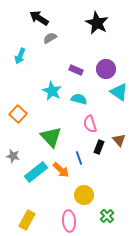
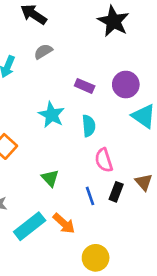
gray semicircle: (50, 38) -> (43, 51), moved
cyan semicircle: (79, 99) -> (89, 126), turned 70
green triangle: (51, 137) -> (50, 178), size x0.6
blue line: (79, 158) -> (90, 196), moved

